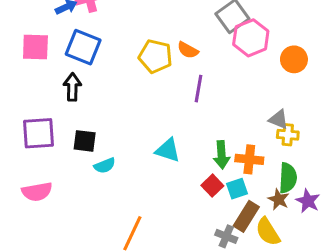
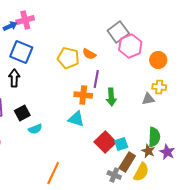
gray triangle: (279, 119) -> (148, 99), turned -32
yellow cross: (288, 135) -> (159, 87), moved
black square: (85, 141) -> (22, 113), turned -35
green arrow: (222, 155) -> (111, 97), moved
orange cross: (249, 159) -> (83, 95), moved
red square: (212, 186) -> (105, 142), size x1.5
yellow semicircle: (268, 232) -> (141, 172), turned -120

